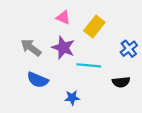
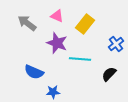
gray arrow: (31, 48) -> (27, 23), moved
black semicircle: (121, 82) -> (109, 74), turned 140
blue star: (72, 98) -> (53, 92), moved

